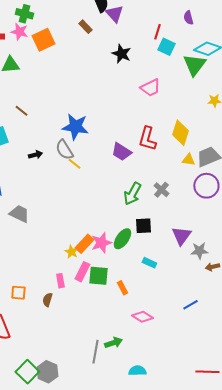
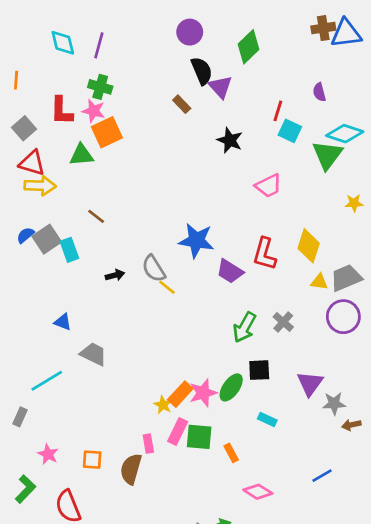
orange square: (43, 40) -> (107, 132), moved
blue star: (75, 127) -> (196, 240), moved
brown semicircle: (47, 300) -> (131, 469), size x1.6

